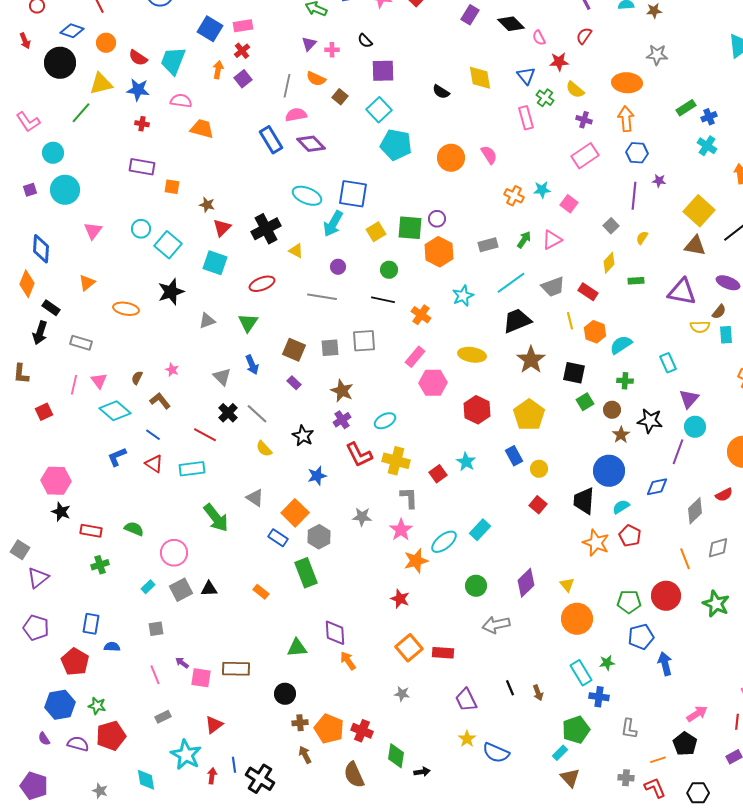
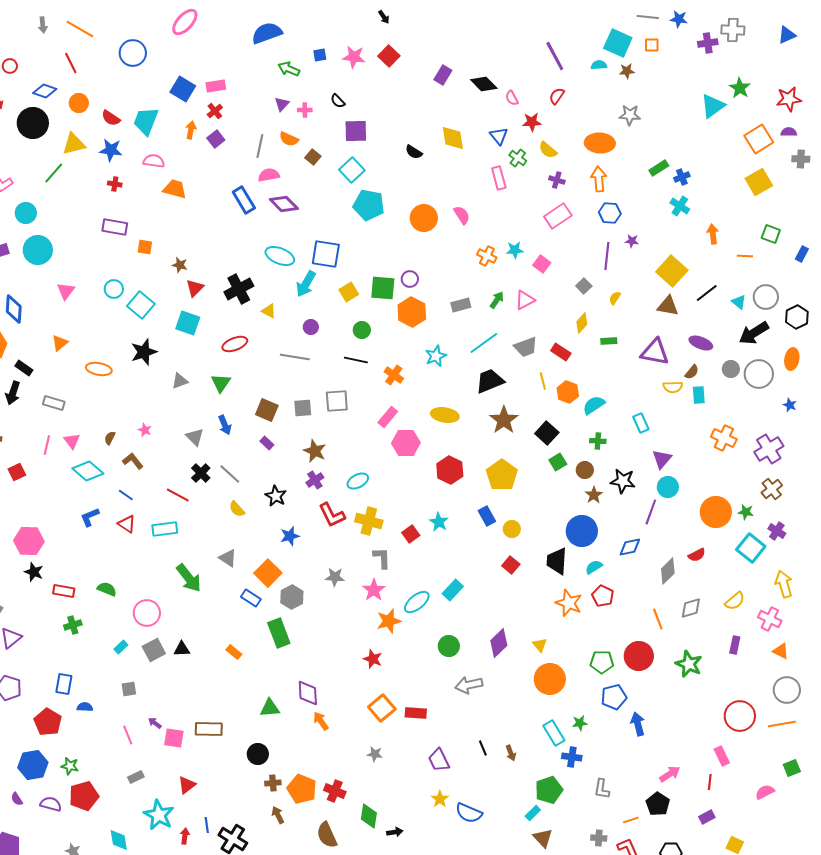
black square: (574, 373) -> (547, 433), turned 30

